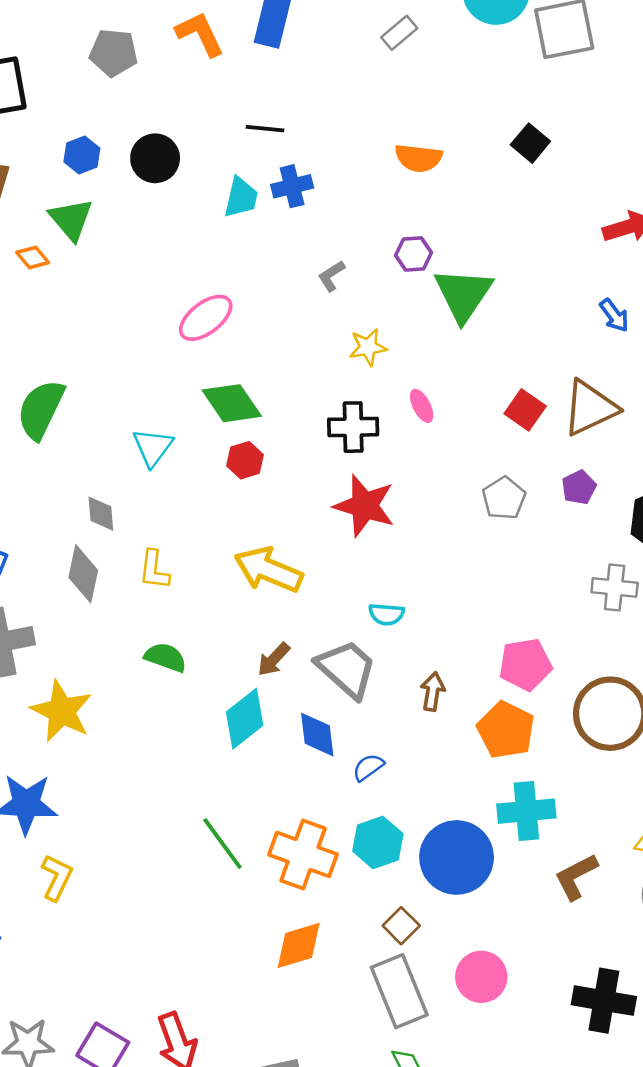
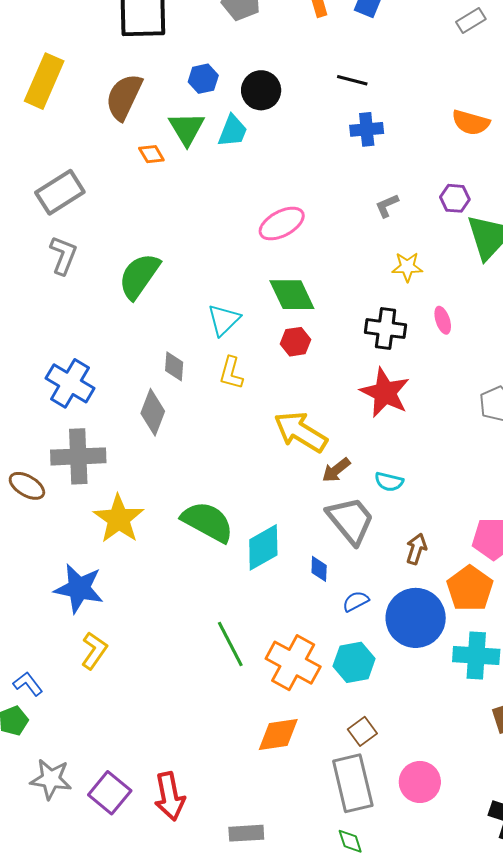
cyan trapezoid: (241, 197) -> (233, 131), moved
yellow L-shape: (154, 570) -> (231, 373), moved
green semicircle: (166, 657) -> (208, 522), moved, size x1.6
brown arrow: (274, 659) -> (336, 470), moved
blue diamond: (317, 735) -> (319, 569), size x0.7
blue circle: (457, 857) -> (416, 618), moved

